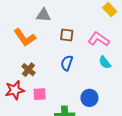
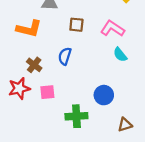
orange L-shape: (25, 37) -> (29, 29), turned -40
blue semicircle: (67, 63) -> (65, 56), moved

